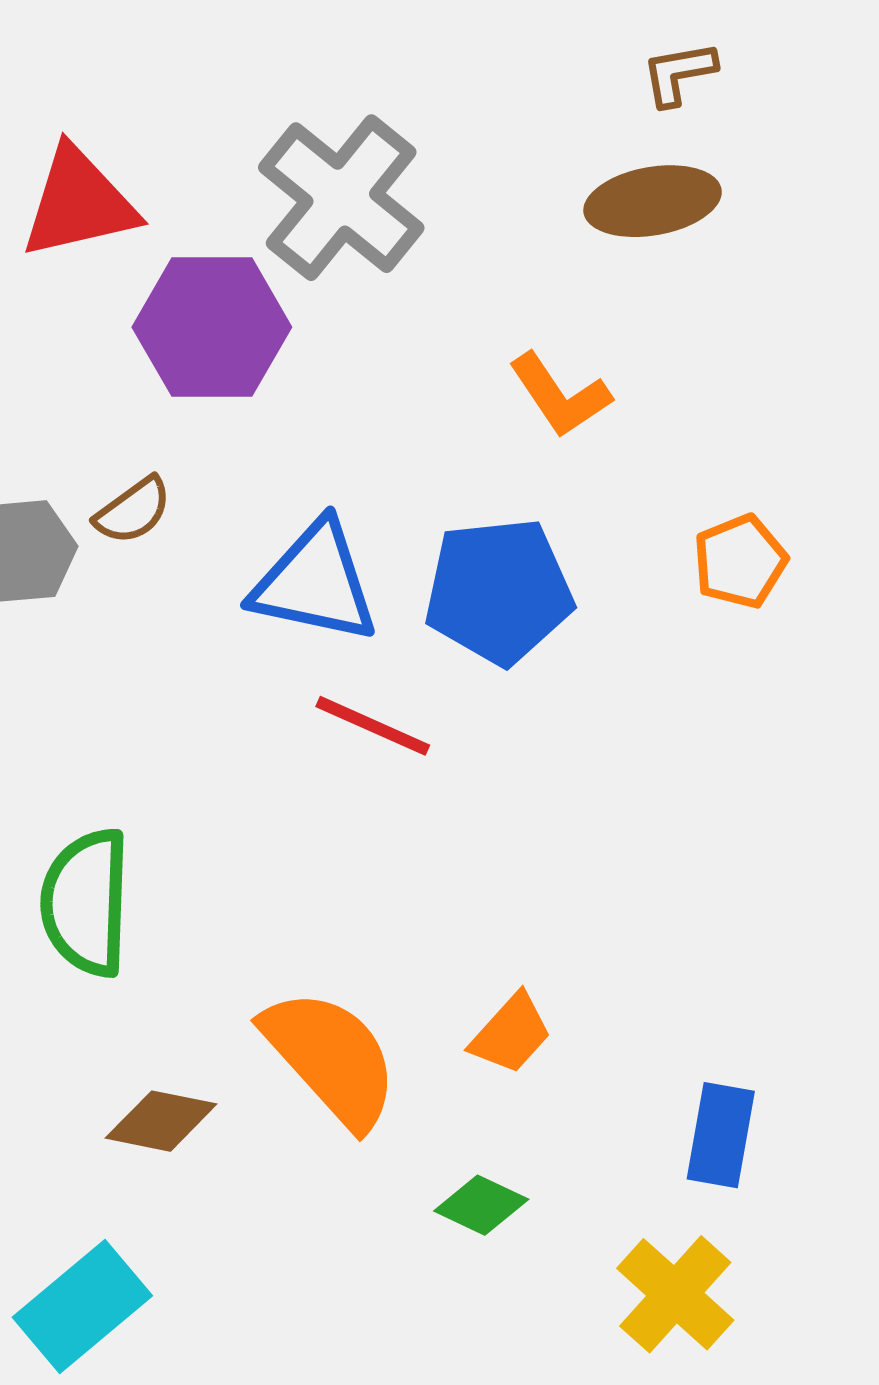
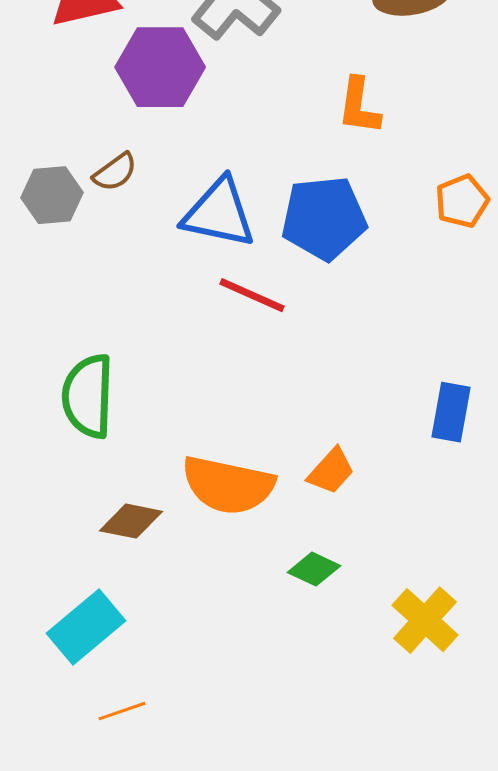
orange L-shape: (560, 395) -> (359, 106), turned 42
orange semicircle: (331, 1058) -> (228, 485), turned 144
blue rectangle: (721, 1135) -> (451, 412), moved

